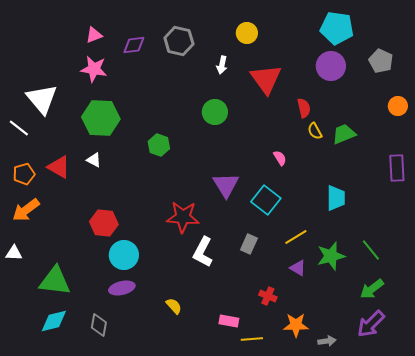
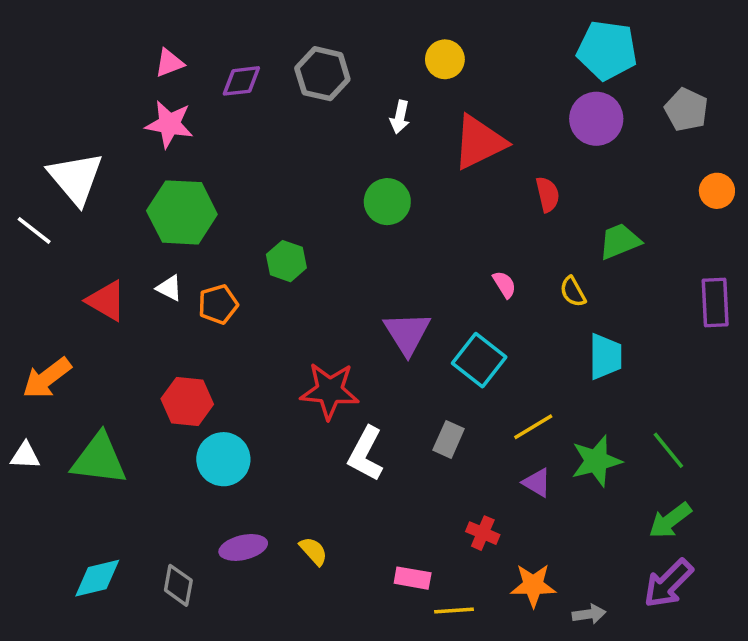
red triangle: (266, 79) -> (479, 142), turned 40
yellow semicircle: (315, 131) -> (573, 292), moved
orange pentagon: (24, 174) -> (218, 304), moved
green triangle: (55, 281) -> (99, 459), moved
purple ellipse: (122, 288) -> (243, 547), moved

